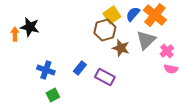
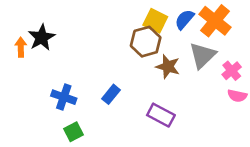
yellow square: (112, 15) -> (155, 21), turned -30
black star: (30, 27) -> (42, 37), turned 30
purple rectangle: (105, 77) -> (161, 115), moved

